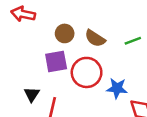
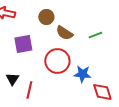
brown circle: (65, 33) -> (46, 17), moved
purple square: (56, 62) -> (23, 44), moved

